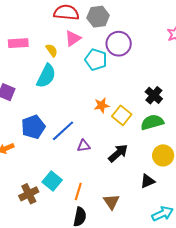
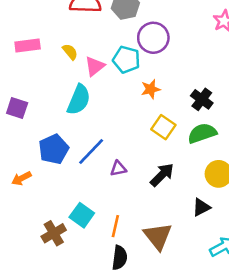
pink triangle: (73, 38) -> (95, 66), moved
cyan semicircle: (46, 76) -> (79, 100), moved
orange star: (102, 105) -> (151, 89), moved
brown triangle: (111, 202) -> (158, 236), size x1.4

